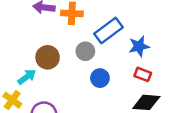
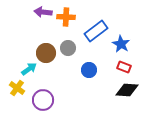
blue star: (139, 46) -> (121, 44), turned -30
gray circle: (85, 51) -> (68, 48), moved

